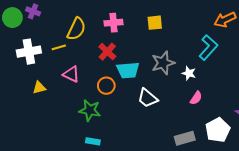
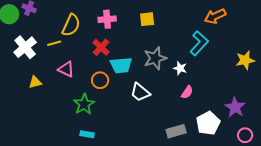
white cross: (29, 52) -> (25, 47), turned -30
green star: (90, 110) -> (84, 104), turned 30

